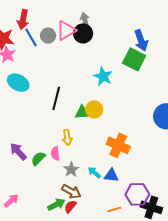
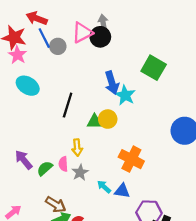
red arrow: (23, 20) -> (37, 18), turned 96
gray circle: (48, 36) -> (58, 46), moved
blue arrow: (141, 40) -> (112, 83), moved
cyan star: (103, 76) -> (125, 95), moved
gray star: (71, 169) -> (80, 172), moved
brown arrow: (71, 191) -> (56, 205), moved

